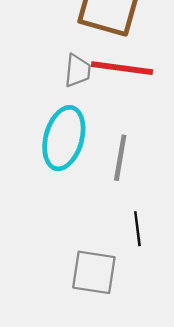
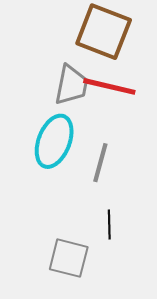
gray trapezoid: (78, 71) -> (71, 85), size x1.4

